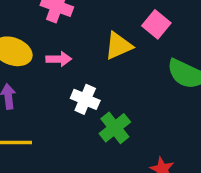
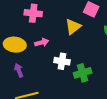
green cross: (115, 128) -> (83, 73), turned 36

